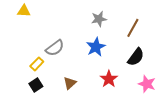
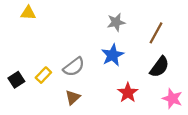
gray semicircle: (55, 48) -> (74, 67), moved
brown triangle: (70, 83) -> (73, 97), moved
black square: (36, 85) -> (16, 80), moved

